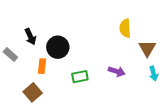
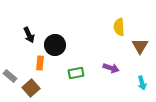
gray rectangle: (10, 55) -> (10, 76), moved
cyan arrow: (154, 73) -> (142, 83), moved

